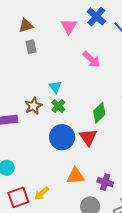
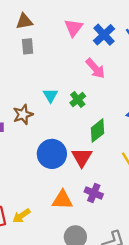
blue cross: (96, 17) -> (104, 35), moved
green cross: (58, 106) -> (78, 100), moved
purple cross: (105, 182) -> (94, 193), moved

